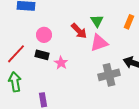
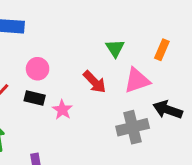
red arrow: (79, 31) -> (95, 82), moved
pink triangle: (99, 43) -> (137, 80), moved

